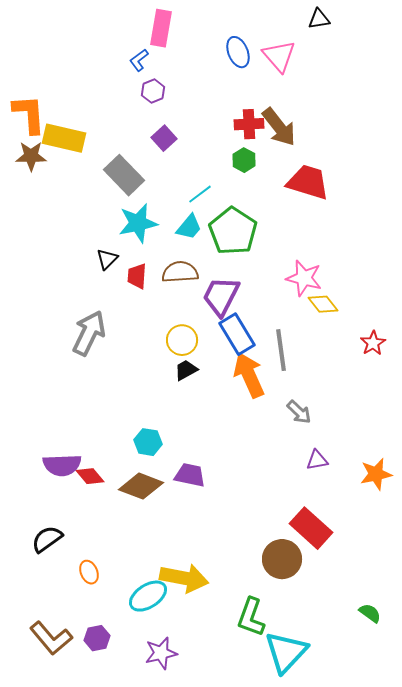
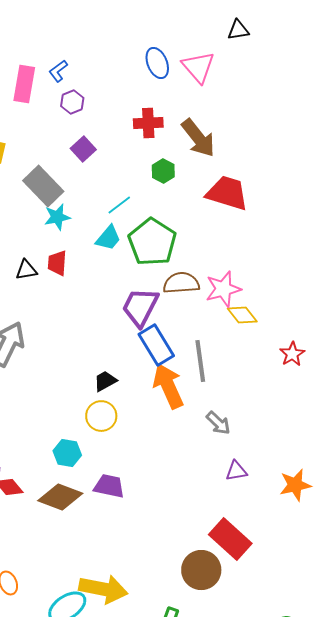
pink rectangle: (161, 28) -> (24, 84), moved
red cross: (249, 124) -> (148, 123), moved
cyan star: (138, 223) -> (57, 217), moved, size x0.7
black triangle: (107, 259) -> (26, 270), turned 35
brown semicircle: (180, 272) -> (181, 283), moved
red trapezoid: (137, 276) -> (57, 263), moved
pink star: (304, 278) -> (223, 289), turned -30
yellow circle: (182, 340) -> (101, 416), moved

